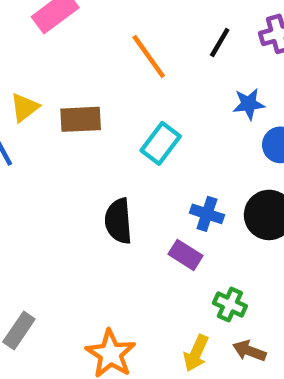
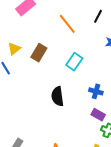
brown rectangle: (81, 119) -> (39, 53), turned -54
purple rectangle: (186, 255) -> (98, 115), moved

